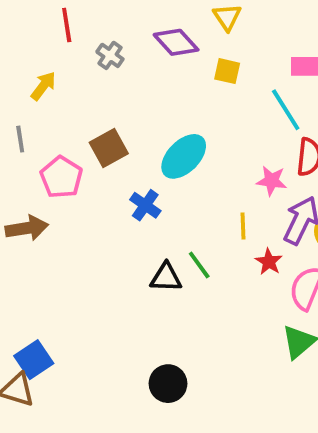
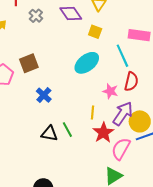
cyan ellipse: (184, 156) -> (87, 63), moved
red star: (269, 262) -> (103, 133), size x1.5

